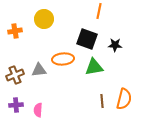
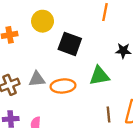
black square: (87, 39) -> (70, 44), moved
orange ellipse: (63, 59) -> (63, 86), moved

